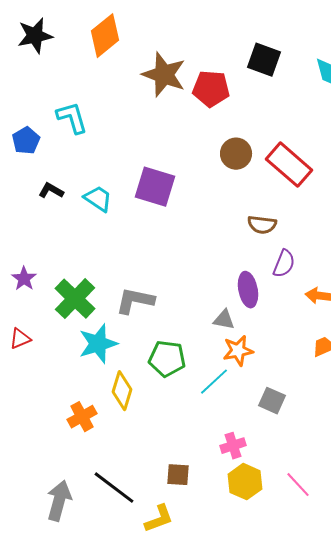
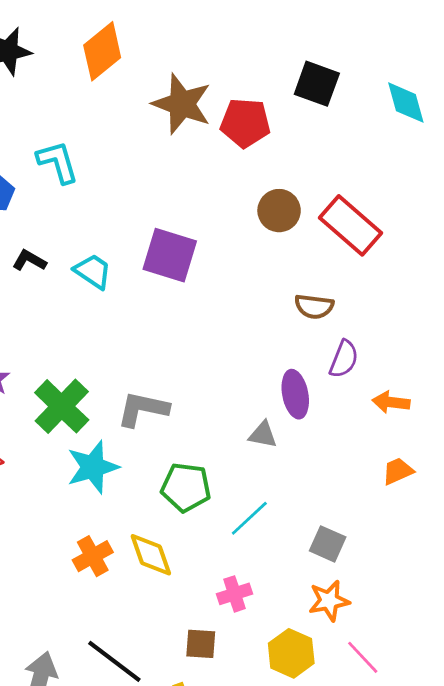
orange star: (238, 351) -> (329, 601), moved
yellow diamond: (122, 391) -> (151, 555), moved, turned -36
orange cross: (82, 417) -> (93, 556), moved
pink cross: (233, 446) -> (234, 594), moved

